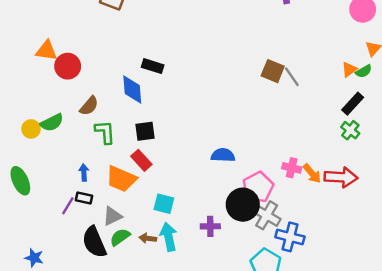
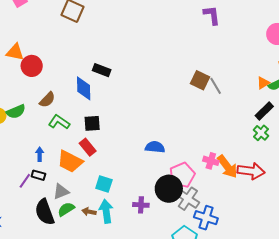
green L-shape: (105, 132) -> (59, 122), turned -55
orange arrow: (312, 174) -> (227, 167), size x1.4

